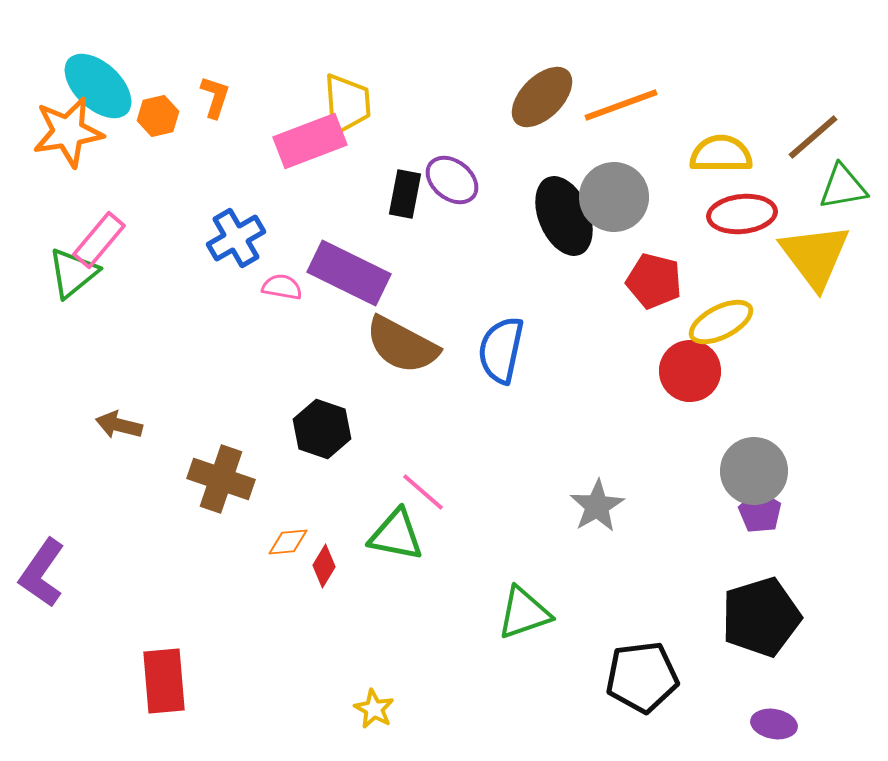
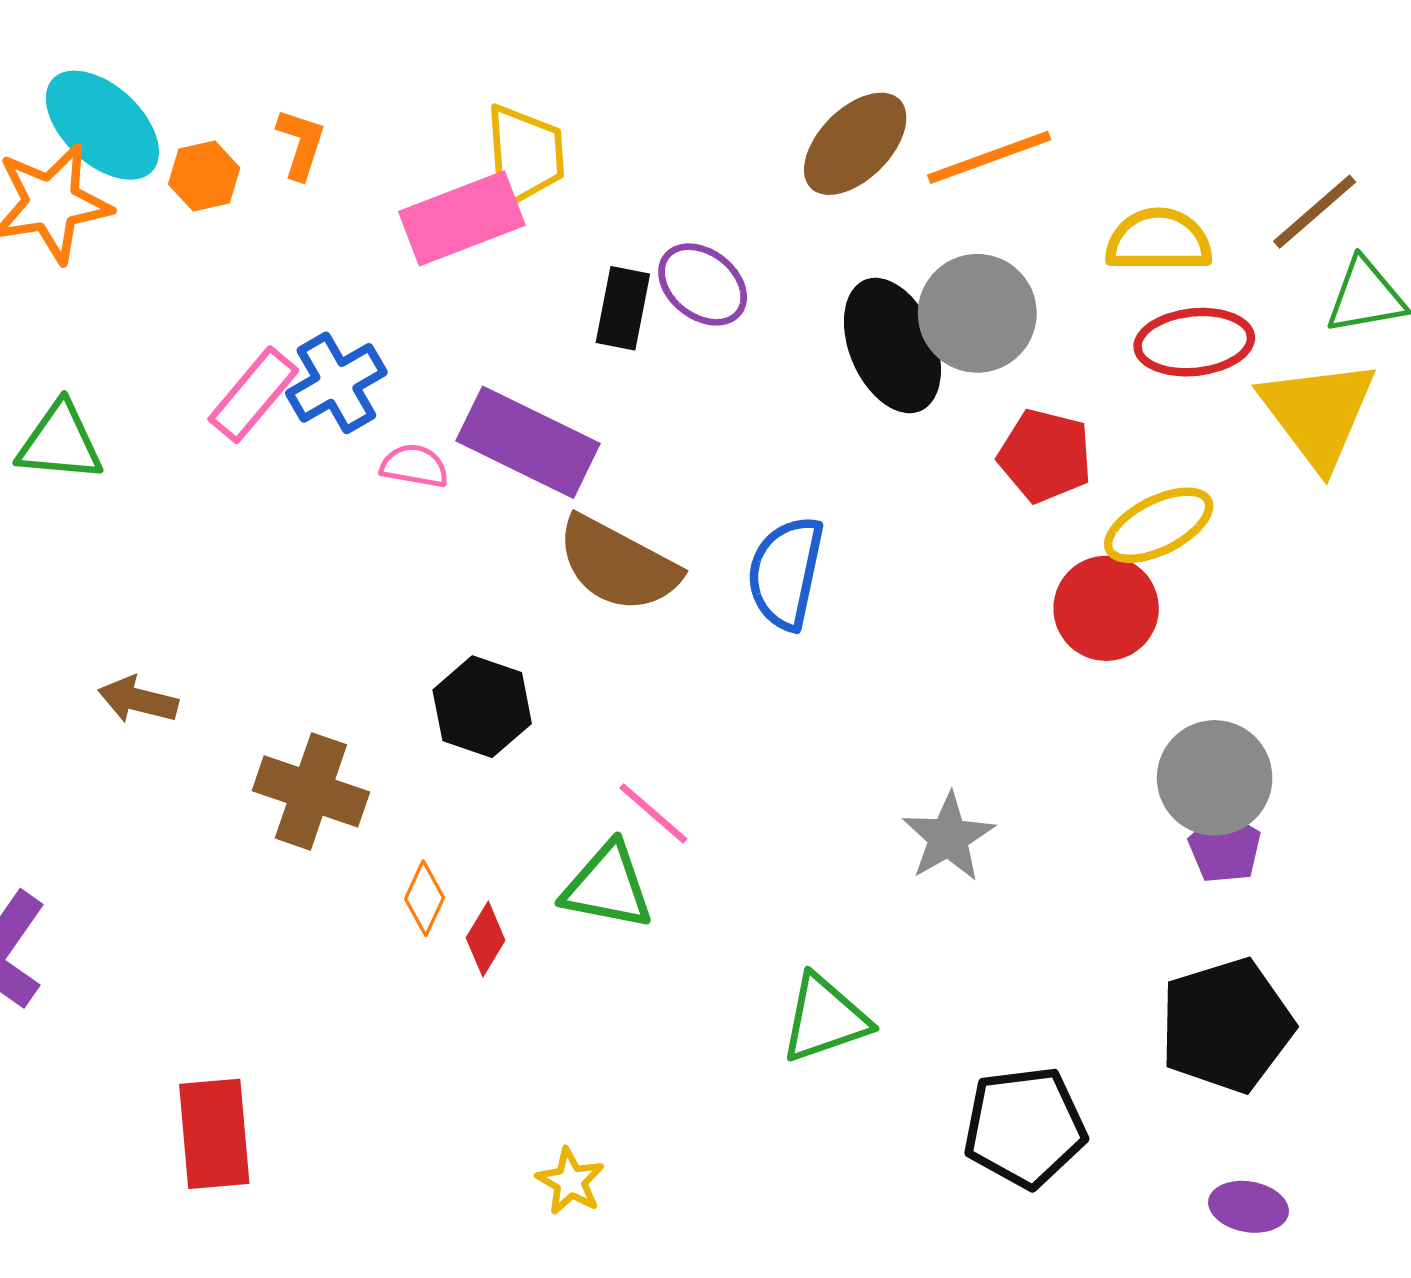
pink rectangle: (99, 240) -> (253, 395), moved
green triangle: (73, 273) -> (60, 442), turned 44
orange diamond: (288, 542) -> (425, 898), turned -60

